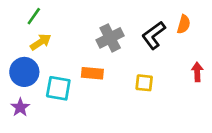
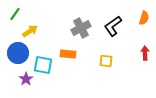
green line: (34, 16) -> (15, 14), moved
orange semicircle: (184, 24) -> (144, 18), moved
purple star: (20, 107) -> (26, 79), moved

